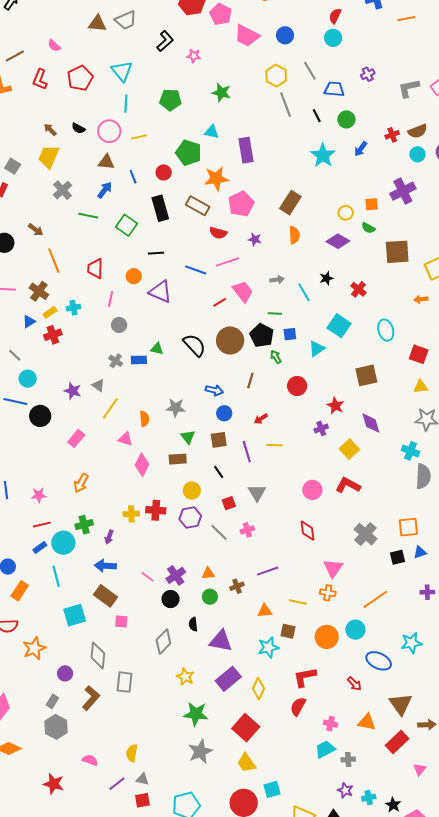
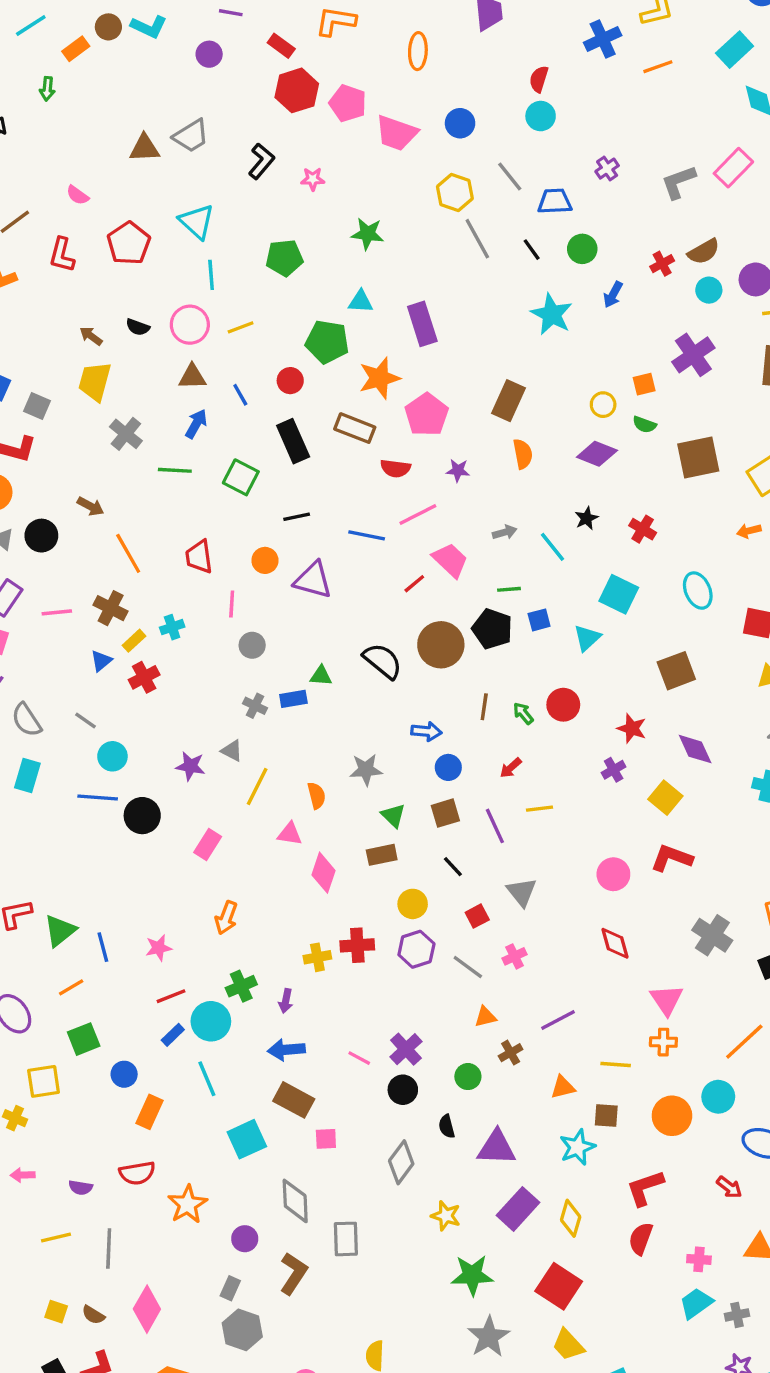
green arrow: (276, 357) -> (523, 713), moved
orange triangle: (208, 573) -> (485, 1017), moved

